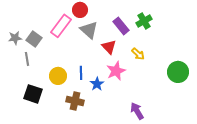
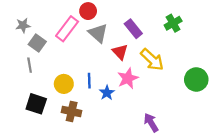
green cross: (144, 21) -> (173, 23), moved
gray star: (15, 38) -> (23, 25), moved
yellow arrow: (138, 54) -> (152, 60), size x1.6
brown cross: (75, 101) -> (72, 112), moved

